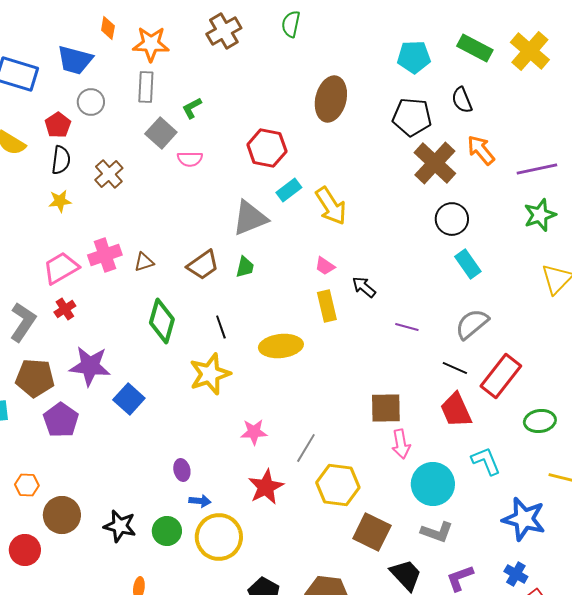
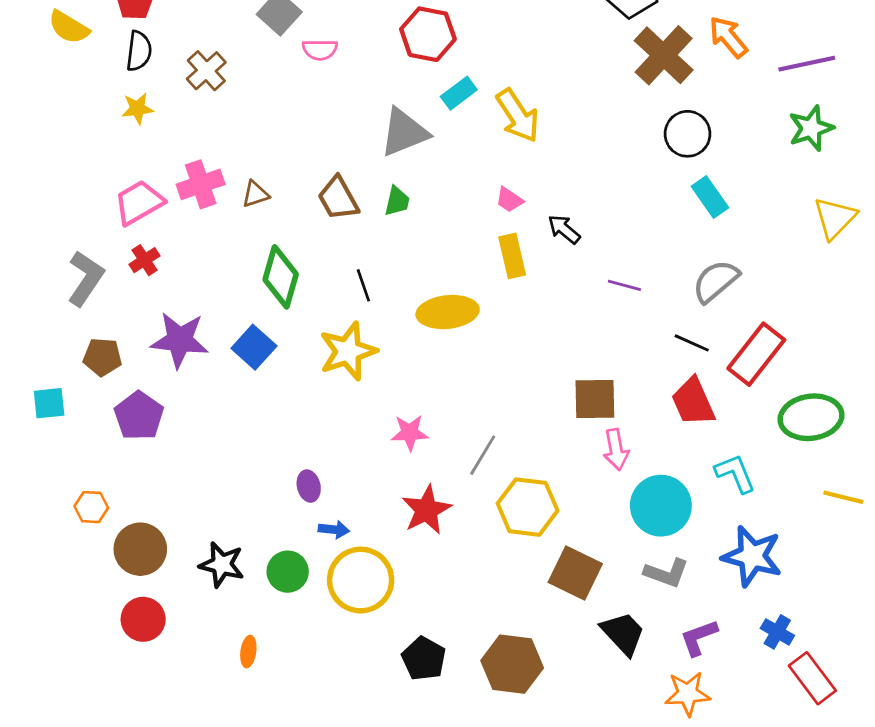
brown trapezoid: (203, 265) -> (338, 198), turned 96
brown pentagon: (35, 378) -> (102, 357), size x0.7
blue square: (129, 399) -> (254, 347), moved
green ellipse: (540, 421) -> (811, 417), size x1.4
blue star: (524, 519) -> (752, 556), moved
red circle: (25, 550) -> (143, 619), moved

